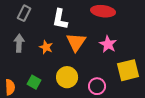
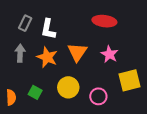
white L-shape: (60, 19) -> (48, 29), moved
orange star: (46, 47) -> (47, 57), size x1.5

